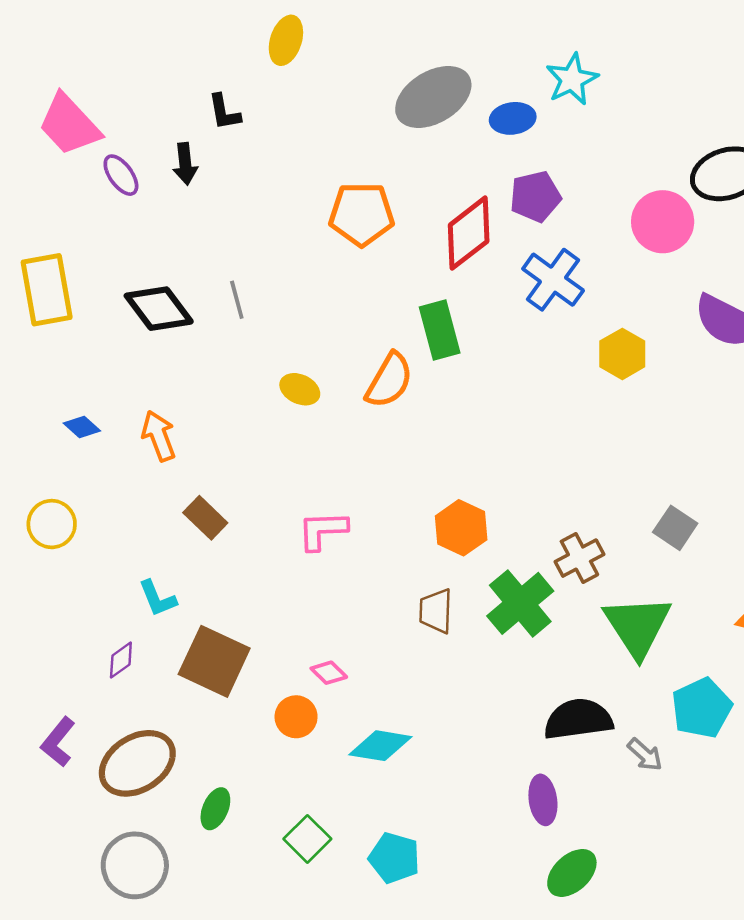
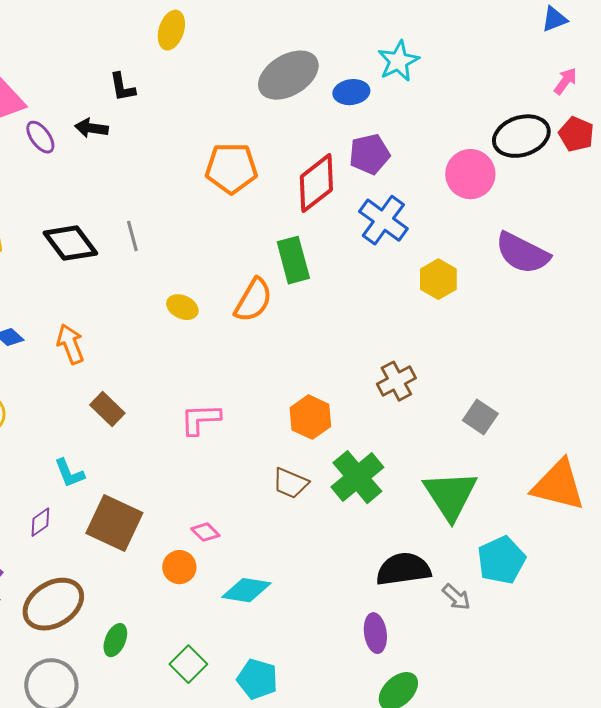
black arrow: (185, 164) -> (91, 128), turned 104
brown cross: (579, 558) -> (396, 381), moved
brown trapezoid: (436, 611) -> (290, 483), turned -69

